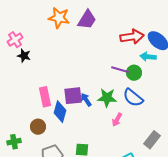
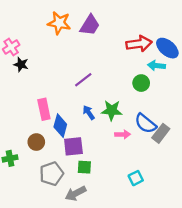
purple line: (120, 70) -> (83, 80), moved, turned -54
purple square: (73, 96) -> (73, 146), moved
blue semicircle: (133, 98) -> (146, 123), moved
pink arrow: (117, 120) -> (123, 134), turned -120
gray rectangle: (152, 140) -> (161, 133), moved

